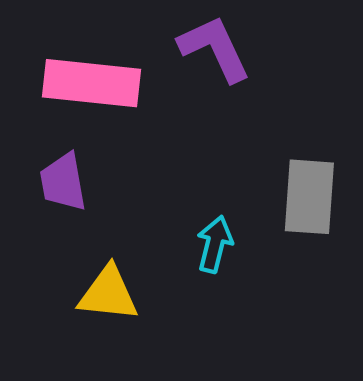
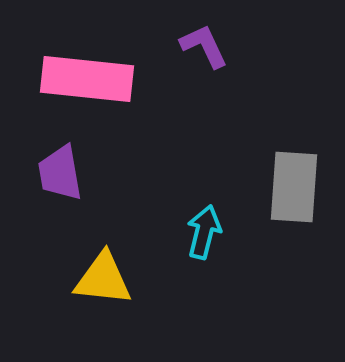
purple L-shape: (215, 48) -> (204, 46), size x0.7

